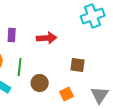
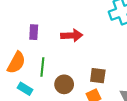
brown square: (78, 65) -> (98, 76), moved

